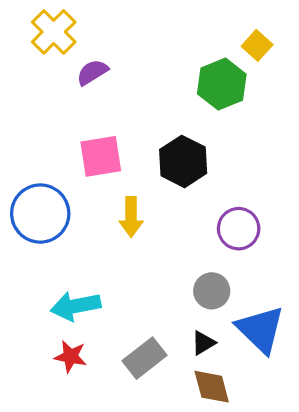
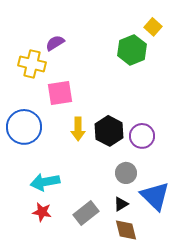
yellow cross: (54, 32) -> (32, 64), moved, turned -32
black hexagon: (183, 161) -> (109, 131), moved

